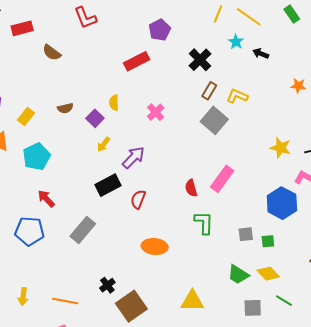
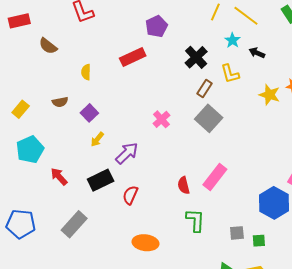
yellow L-shape: (237, 96) -> (230, 74), moved, turned -130
yellow semicircle: (114, 103) -> (86, 72), moved
pink cross: (156, 112) -> (161, 119), moved
yellow star: (281, 148) -> (269, 95), moved
red arrow: (46, 199) -> (59, 177), moved

